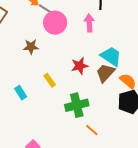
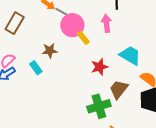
brown trapezoid: (105, 73) -> (119, 89), moved
yellow rectangle: (50, 80) -> (83, 38), moved
cyan rectangle: (21, 93) -> (36, 68), moved

